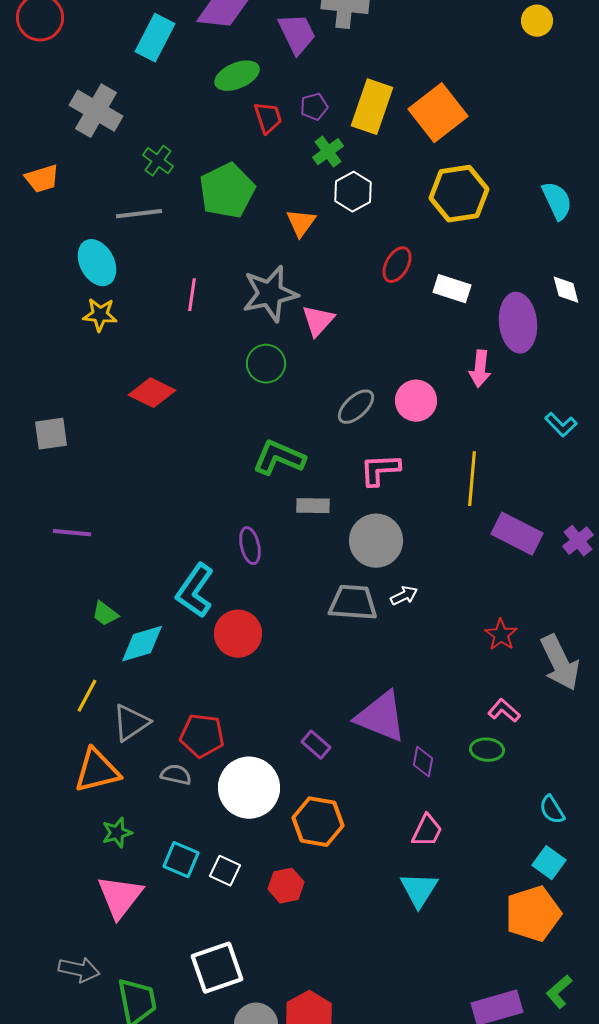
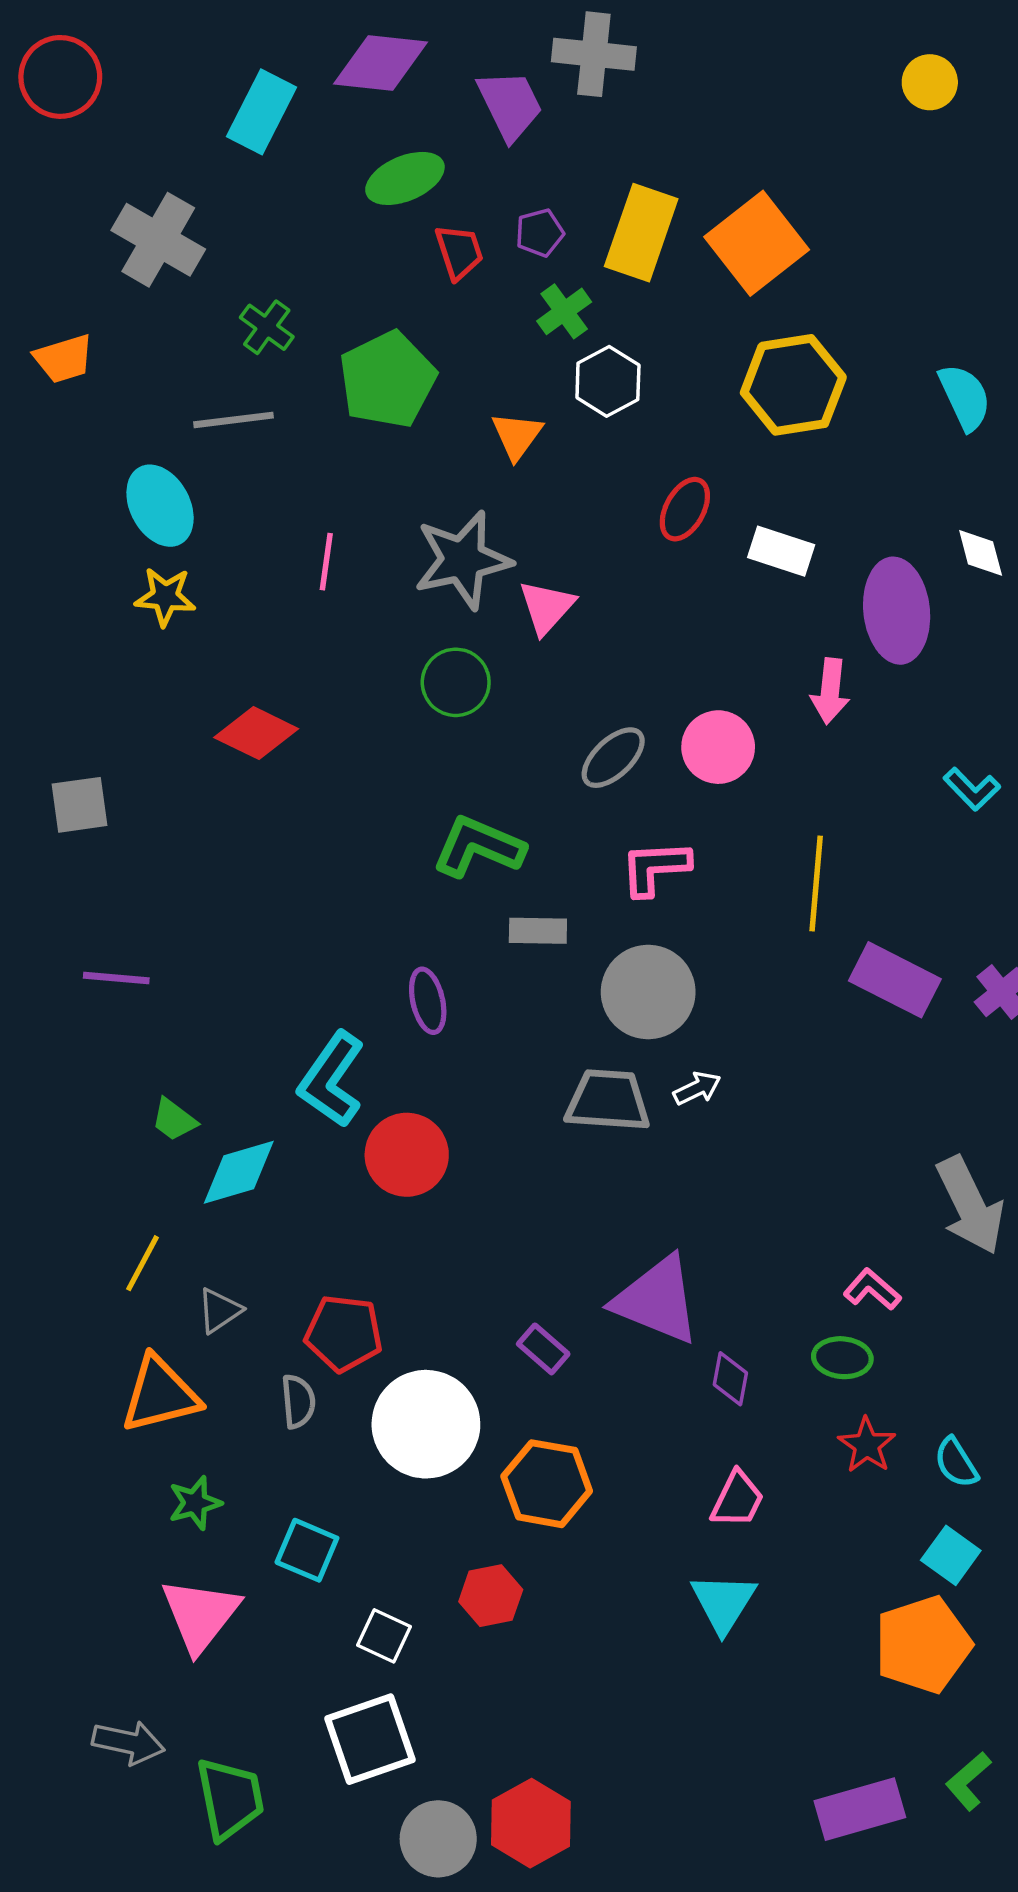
red star: (501, 635) -> (867, 1445), moved
gray triangle: (131, 723) -> (219, 1310), size x0.7
gray semicircle: (176, 775) -> (298, 1401), turned 72
white square: (225, 871) -> (384, 1636), moved

